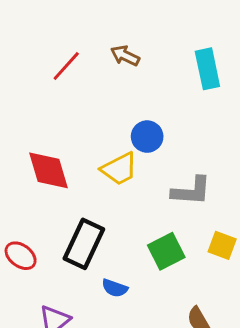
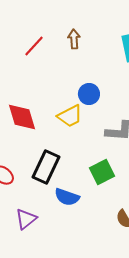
brown arrow: (125, 56) -> (74, 39), turned 60
blue semicircle: (115, 288) -> (67, 197), size x1.4

